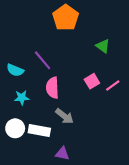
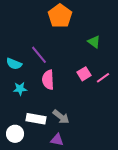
gray arrow: (64, 116) -> (61, 117), moved
white circle: (15, 128) -> (15, 134), moved

